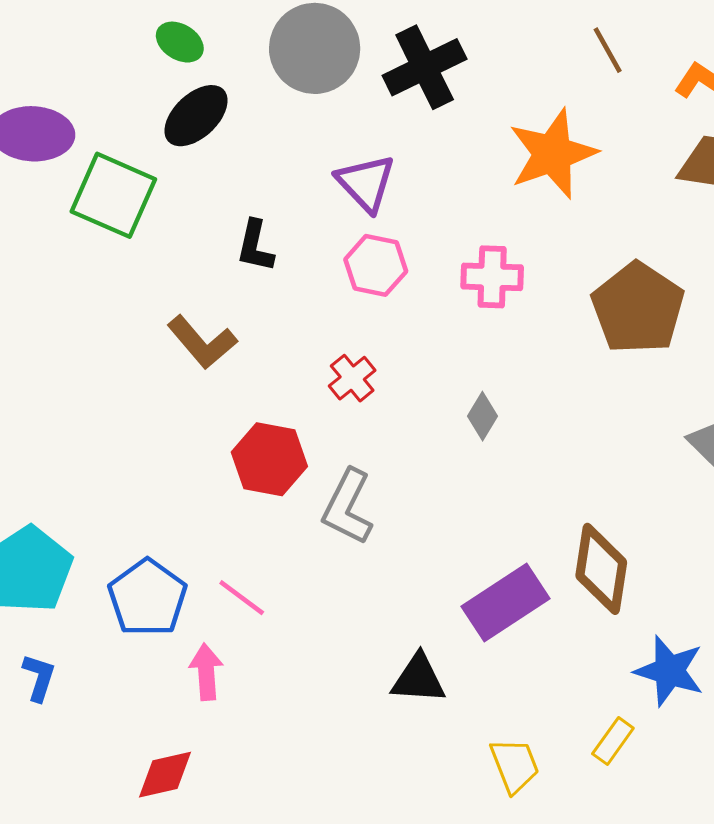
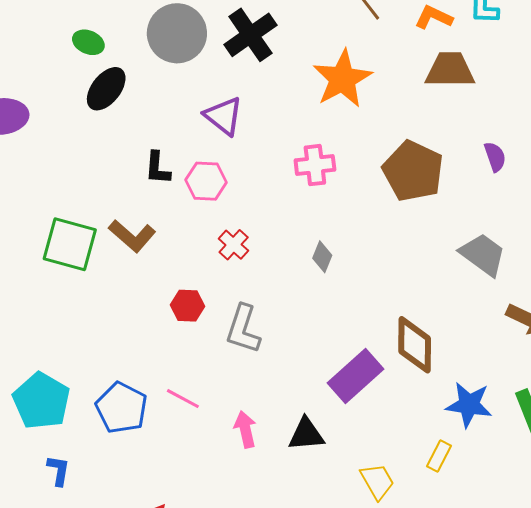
green square: (113, 195) -> (70, 244), moved
pink hexagon: (376, 265) -> (206, 181), moved
red hexagon: (269, 459) -> (188, 306), size x0.7
pink arrow: (206, 672) -> (245, 429), moved

